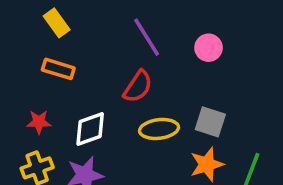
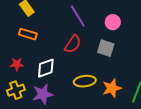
gray square: (210, 122) -> (106, 48), moved
yellow ellipse: (159, 129) -> (85, 81), moved

